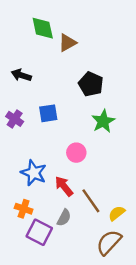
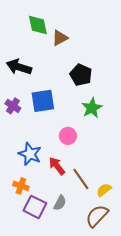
black arrow: (21, 75) -> (19, 67), size x1.4
blue square: (48, 113) -> (43, 101), size x1.4
gray semicircle: (64, 218) -> (60, 203), moved

